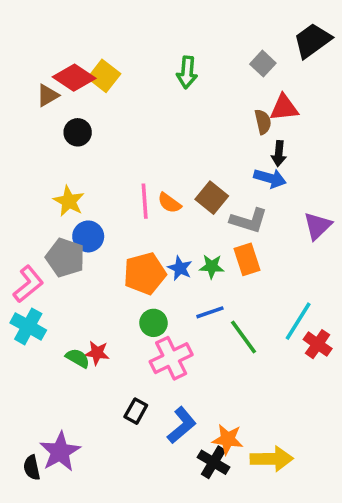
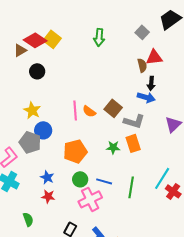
blue star: (180, 268) -> (47, 177), moved
blue line: (210, 312) -> (104, 181), moved, turned 35
green line: (243, 337) -> (131, 187), turned 45
green semicircle: (78, 358) -> (28, 219), moved, turned 40

